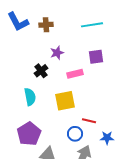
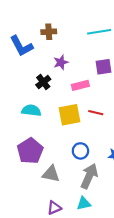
blue L-shape: (18, 22) -> (21, 46), moved
cyan semicircle: (30, 97) -> (31, 110), turned -72
red line: (89, 121) -> (96, 113), moved

